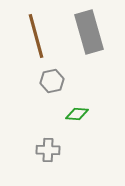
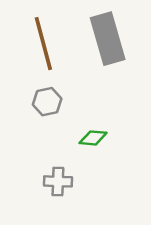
gray hexagon: (52, 81) -> (47, 102), moved

